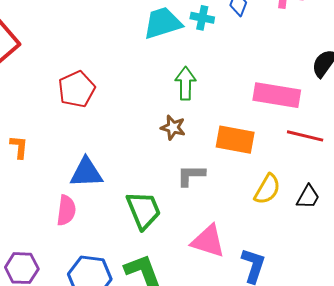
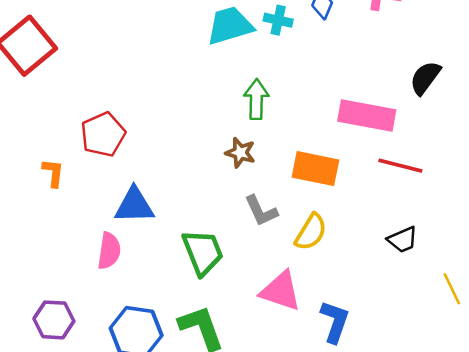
red pentagon: (77, 89) -> (103, 134), moved
gray L-shape: (191, 175) -> (261, 211), turned -116
yellow semicircle: (267, 189) -> (311, 232), moved
black trapezoid: (308, 197) -> (403, 240), turned 36

